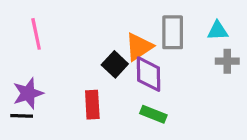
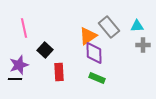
gray rectangle: (173, 32) -> (109, 27), turned -40
black square: (115, 64) -> (45, 50), moved

